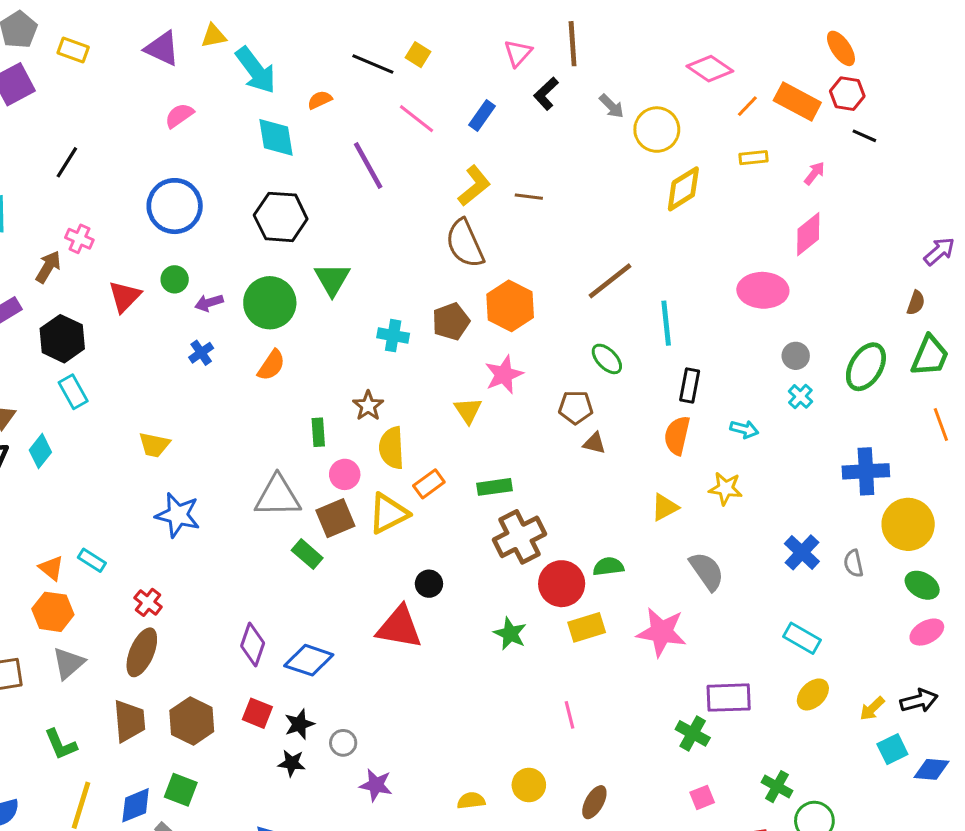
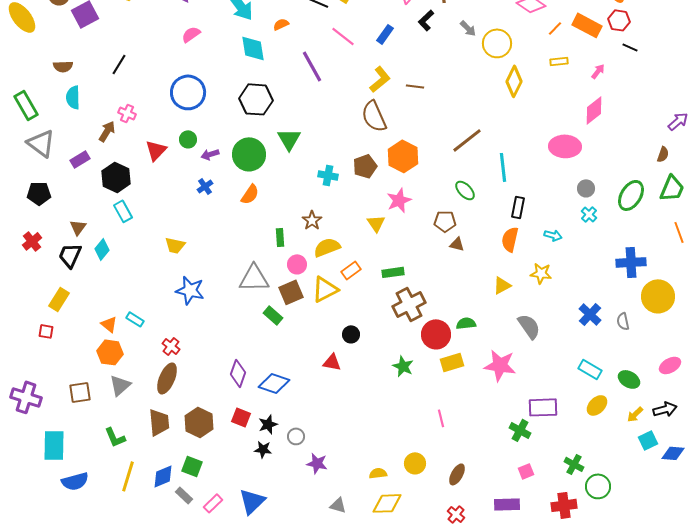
yellow diamond: (683, 189) -> (514, 81), turned -32
yellow semicircle: (392, 448) -> (327, 247), turned 72
green ellipse: (922, 585) -> (629, 379), moved
red triangle: (399, 627) -> (332, 362), size x0.6

